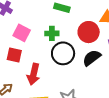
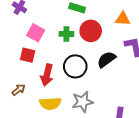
red circle: (89, 32) -> (91, 31), moved
black circle: (63, 53) -> (75, 66), moved

